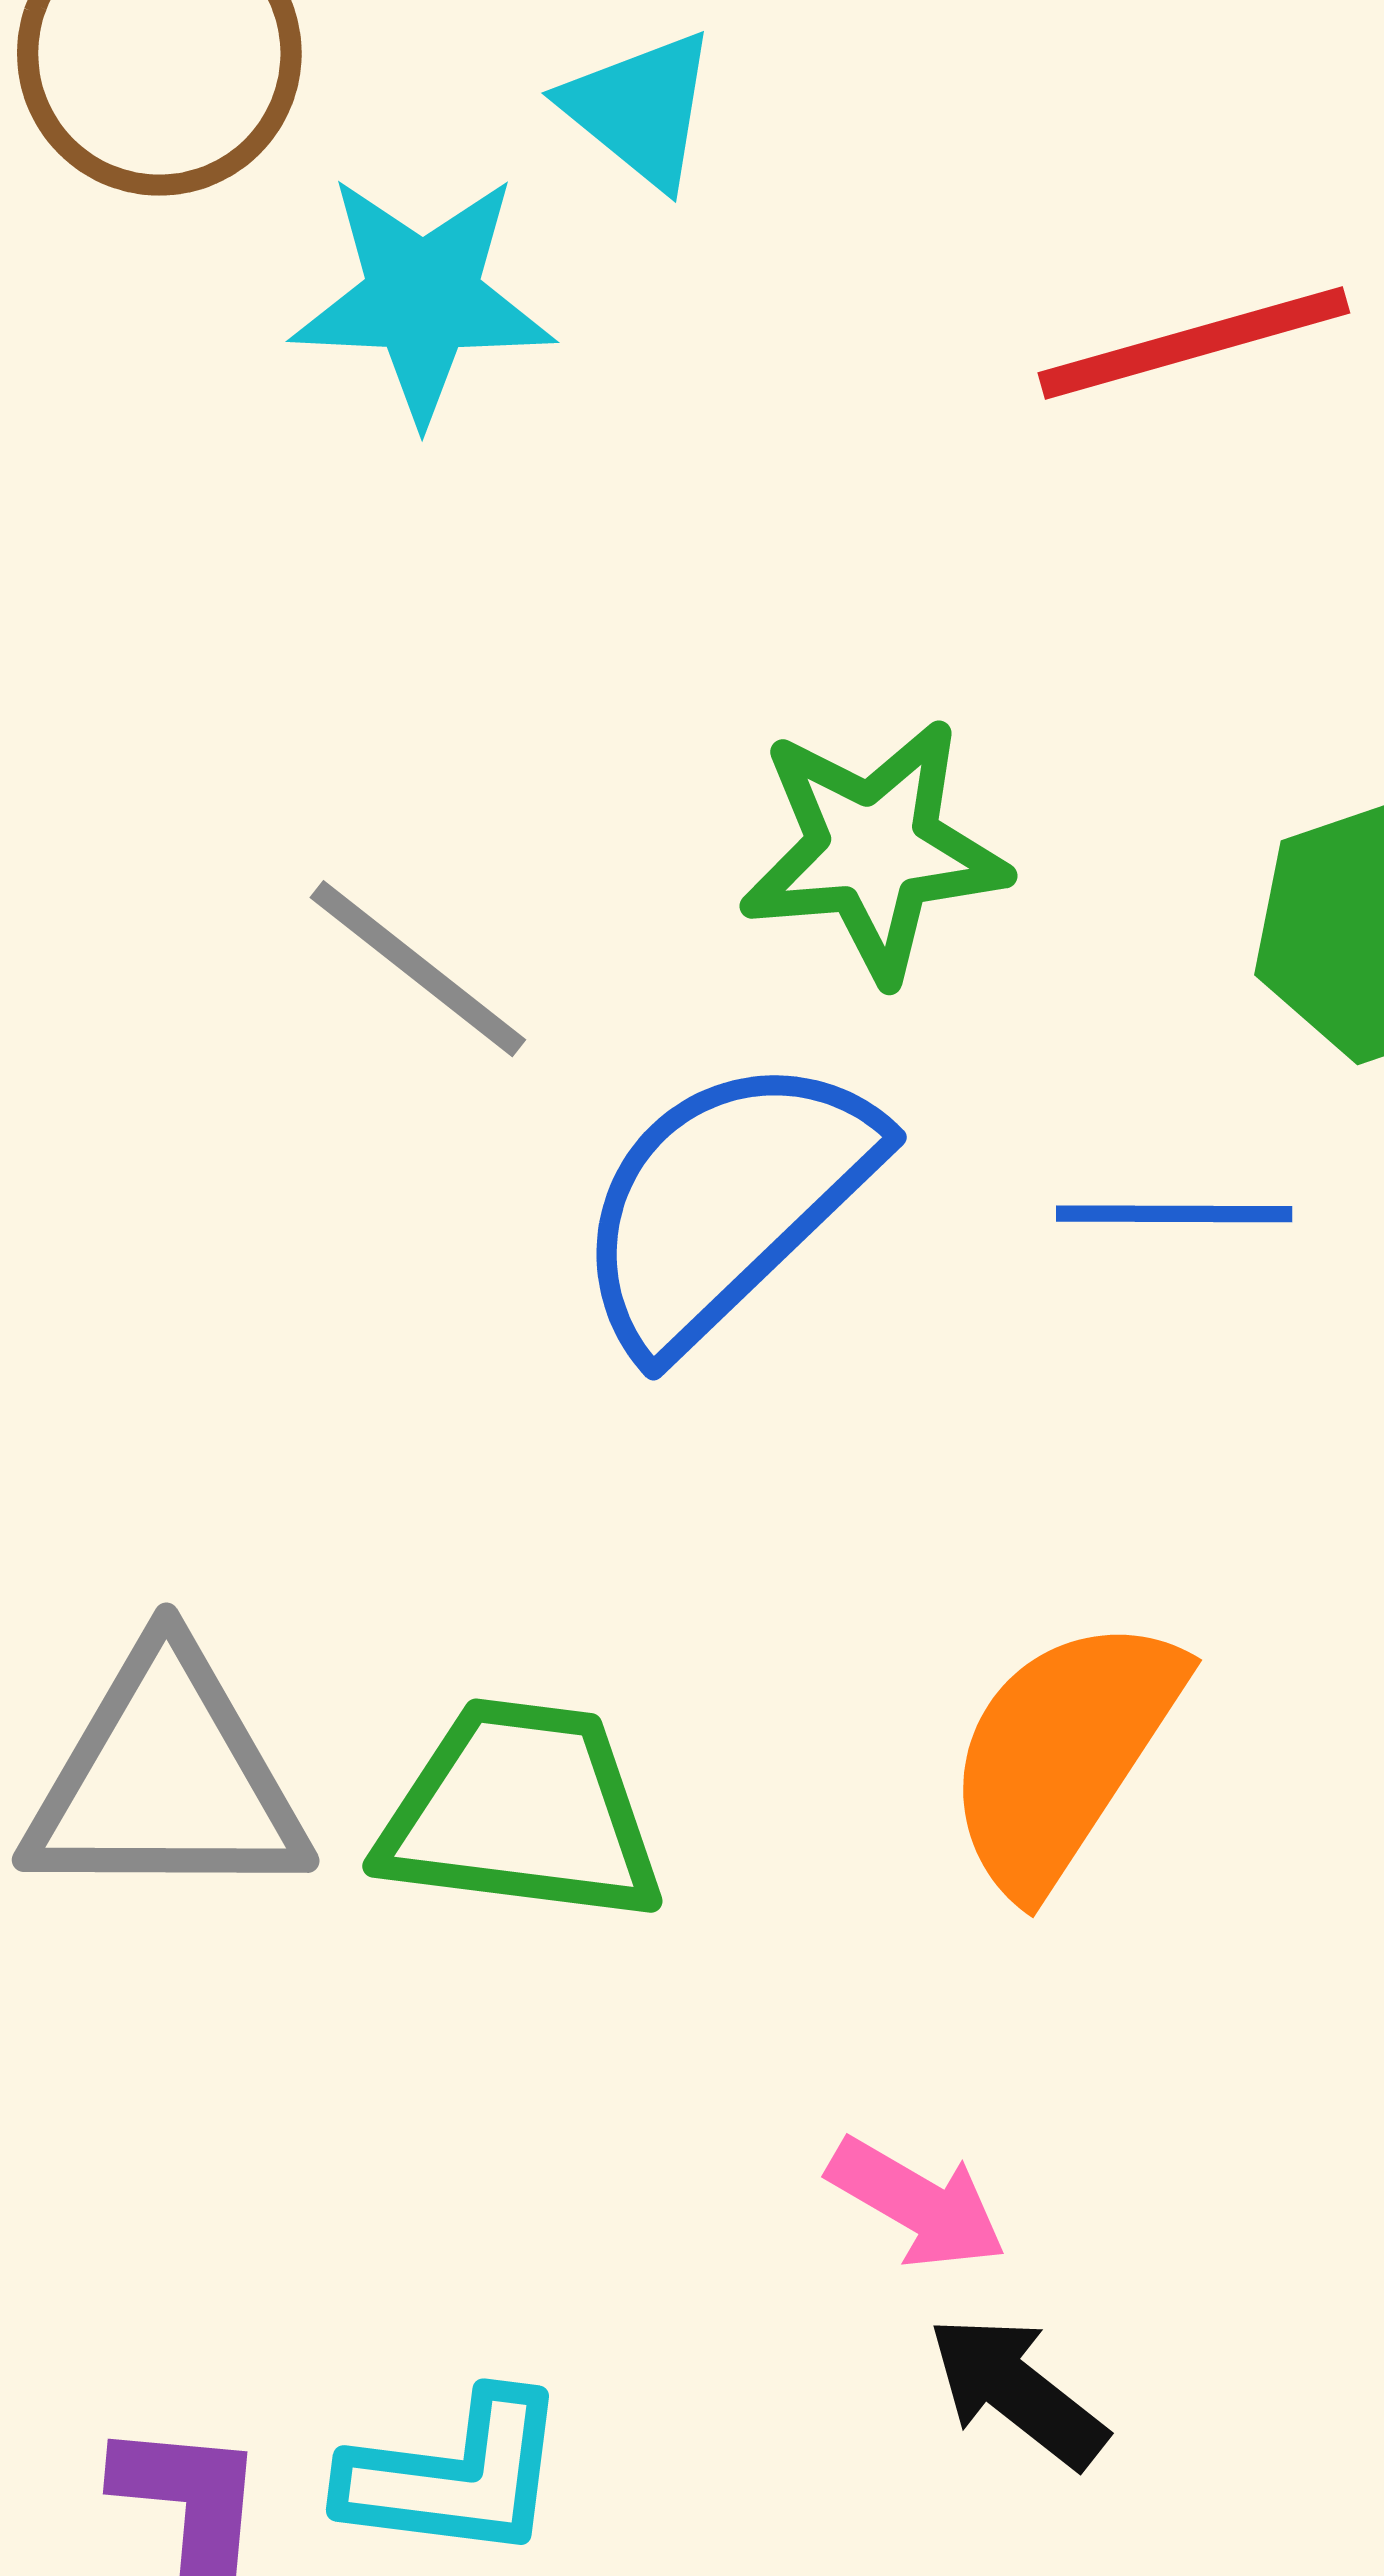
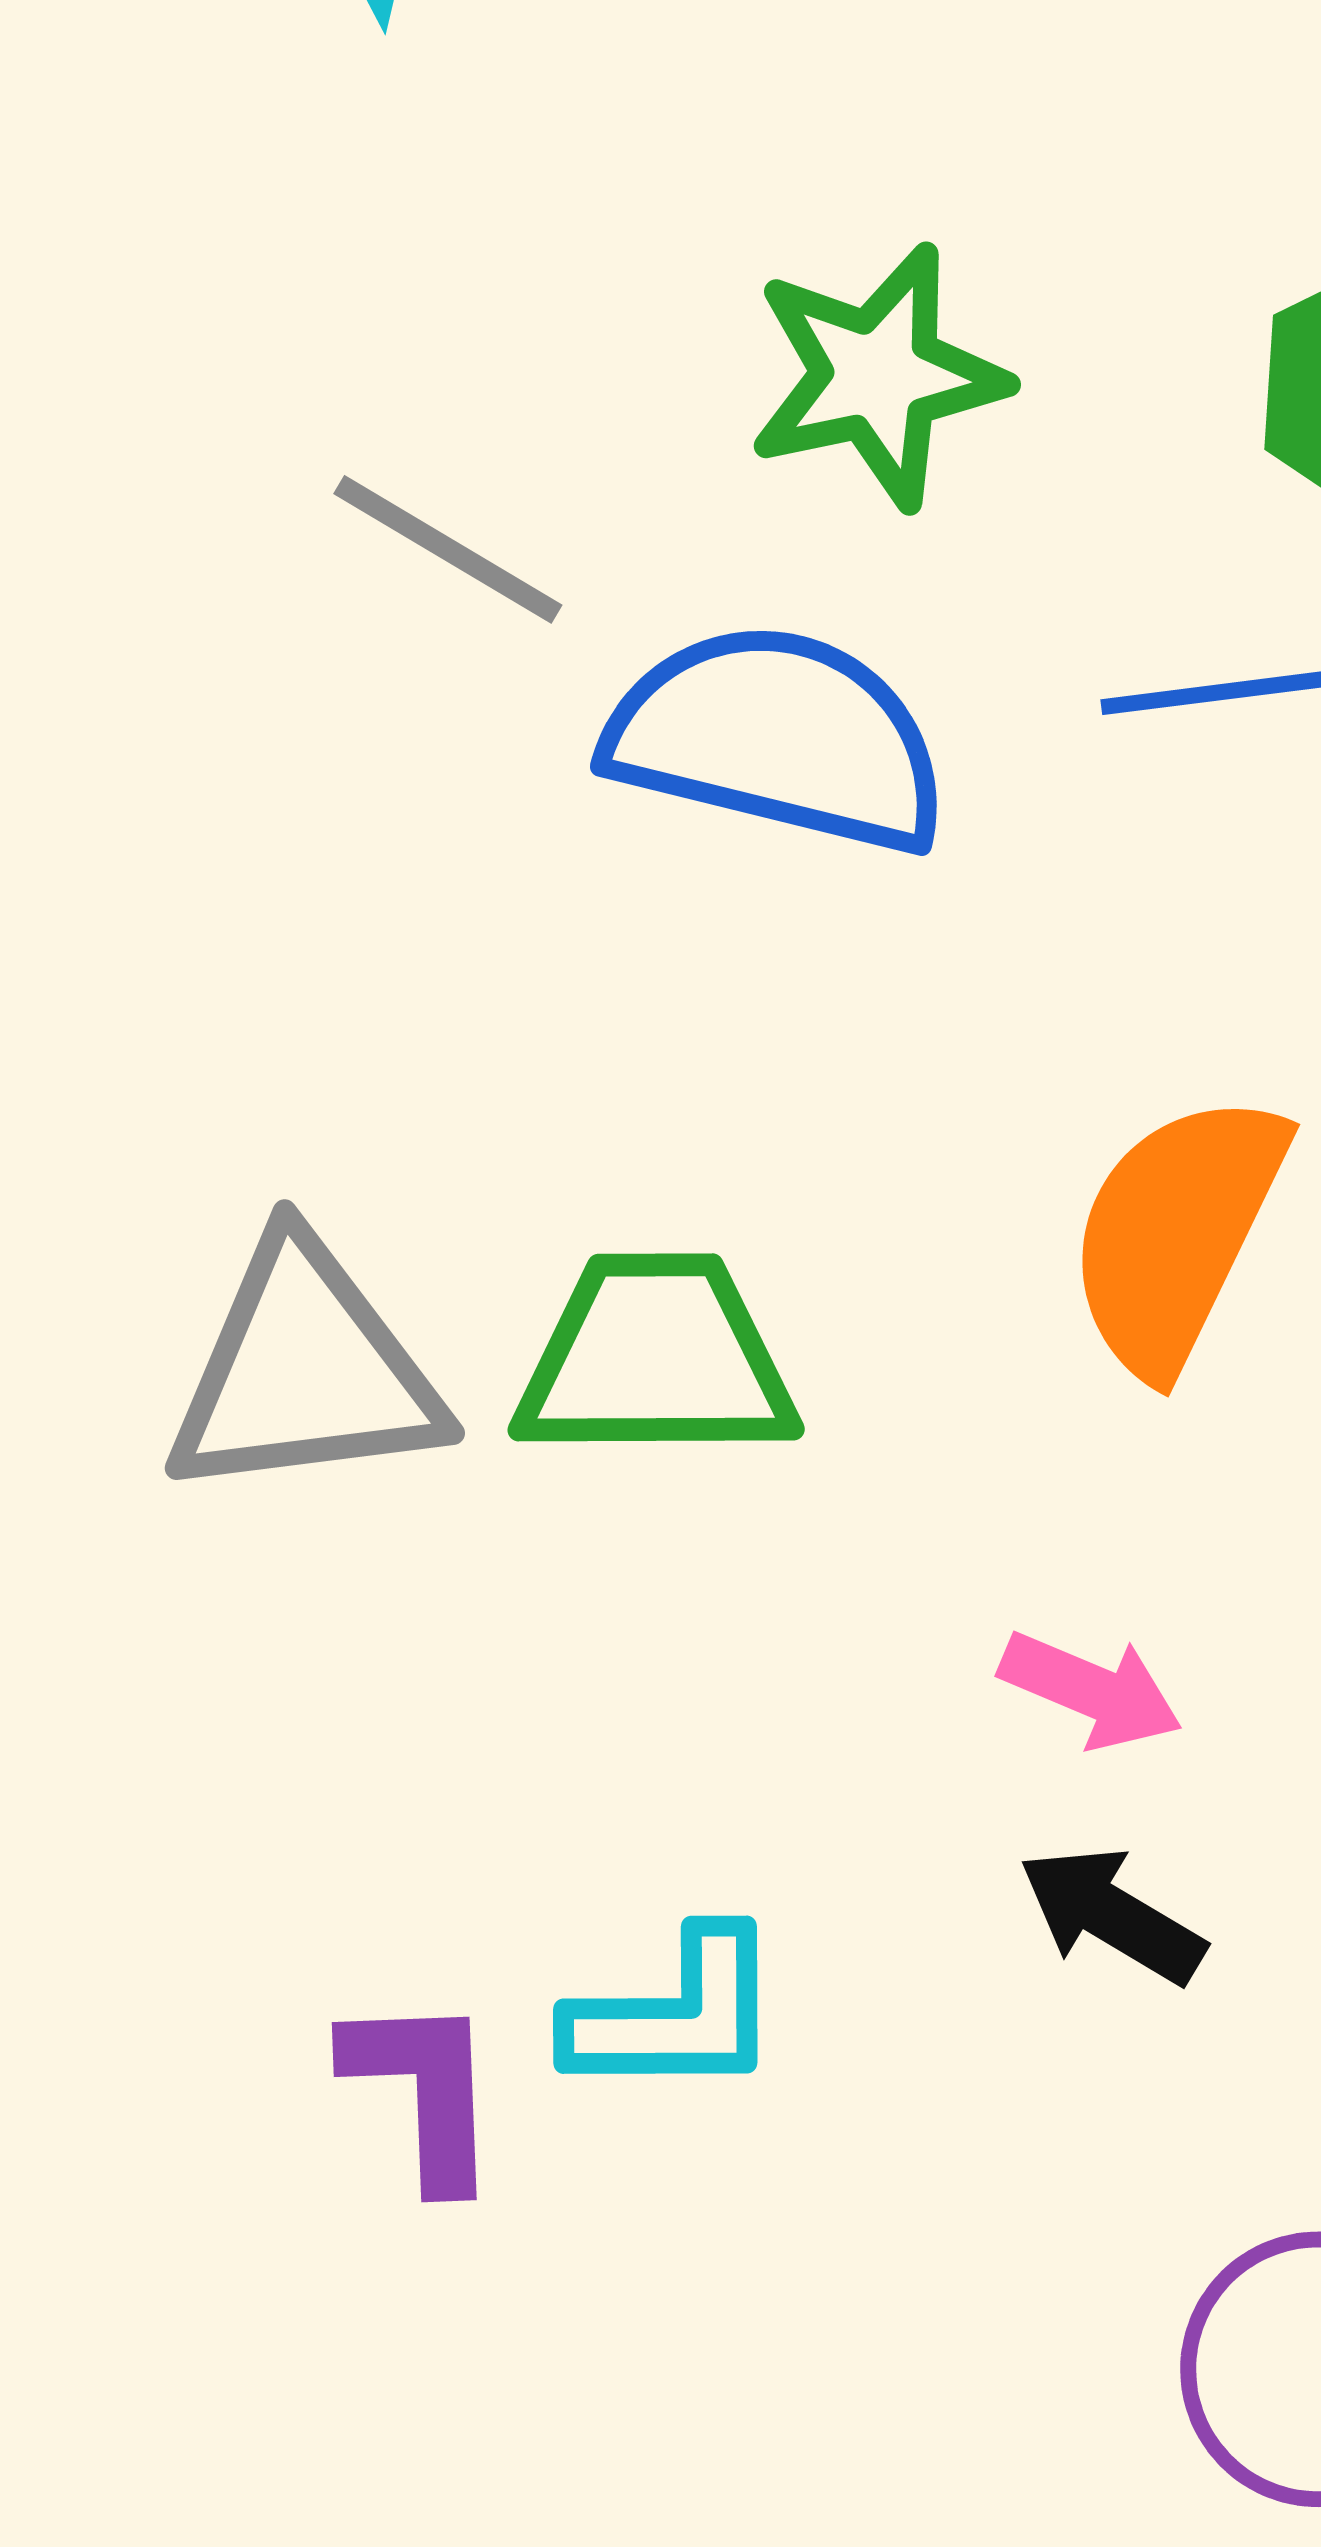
blue semicircle: (726, 1202) -> (778, 738), turned 65
black arrow: (1017, 2391) -> (1112, 1915), moved

